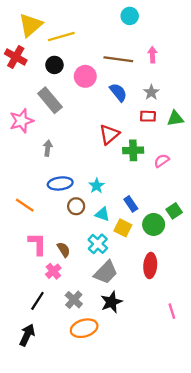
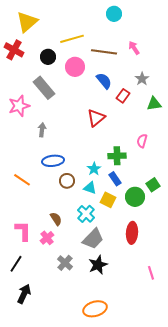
yellow line: (61, 36) -> (72, 39), moved
pink arrow: (152, 55) -> (134, 48), turned -32
gray star: (151, 92) -> (142, 79), moved
red rectangle: (148, 116) -> (123, 96), moved, turned -56
green cross: (133, 150) -> (117, 156), moved
pink semicircle: (162, 161) -> (142, 141), turned -40
cyan star: (97, 186) -> (94, 169), moved
pink L-shape: (37, 244) -> (23, 231), moved
black line: (37, 301) -> (16, 264), moved
orange ellipse: (84, 328) -> (95, 309), moved

